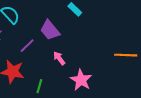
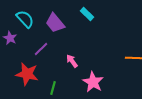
purple trapezoid: (50, 30) -> (55, 23), moved

